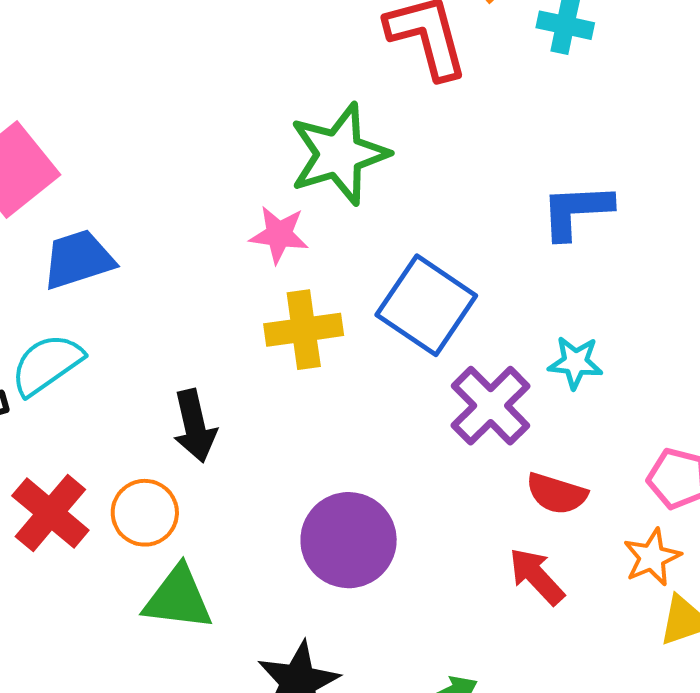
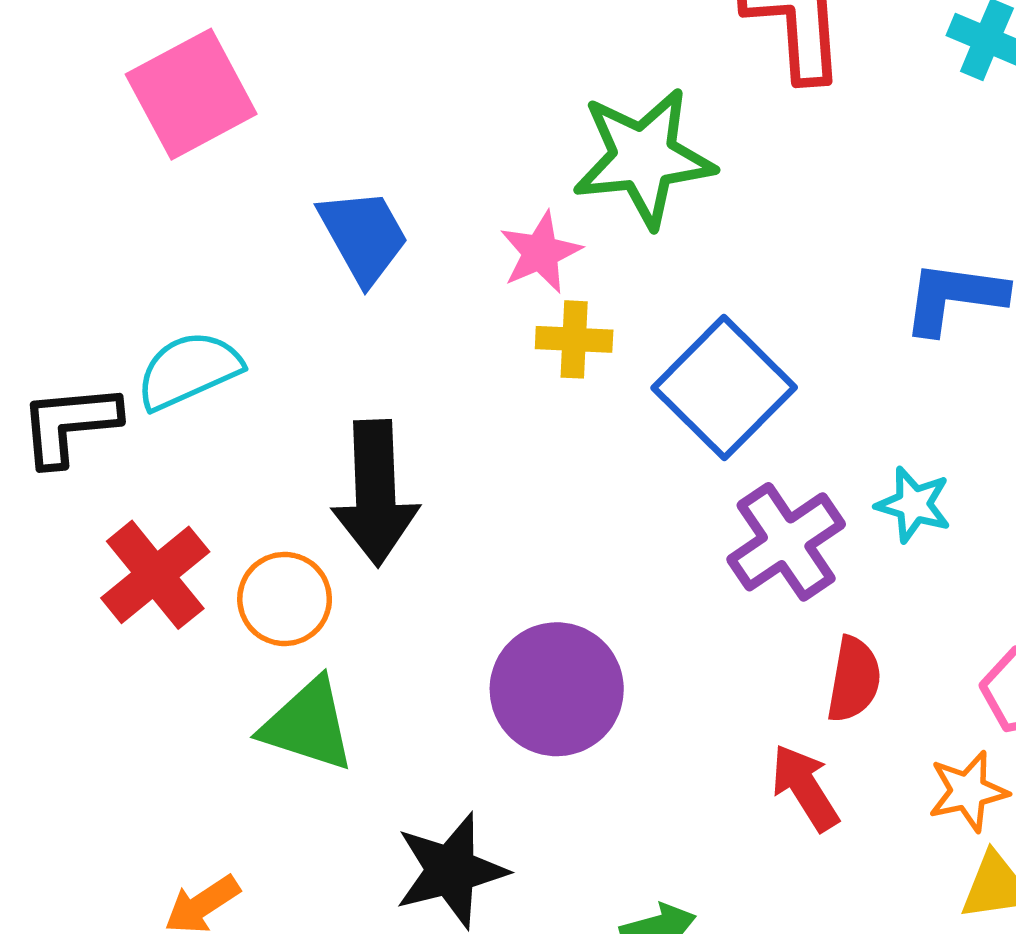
pink star: (279, 235) -> (540, 252), turned 30
blue trapezoid: (78, 259) -> (364, 236), moved, turned 68
yellow cross: (304, 330) -> (574, 339), moved, size x0.7
black arrow: (195, 426) -> (375, 493), size x1.4
red semicircle: (557, 494) -> (854, 679), turned -108

